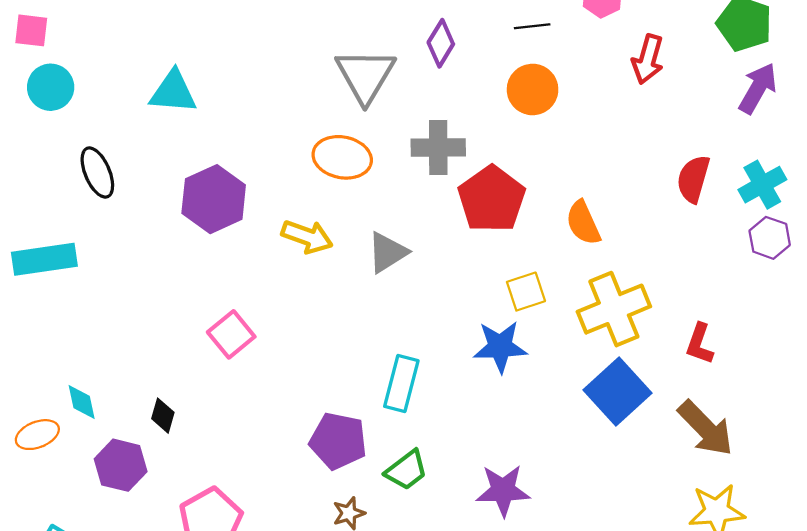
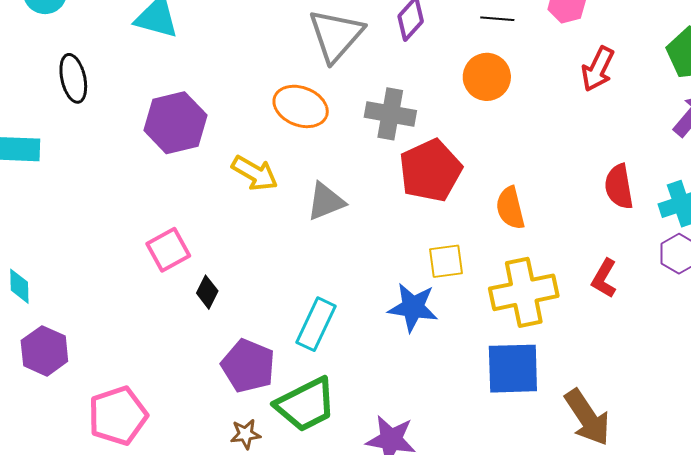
red semicircle: (693, 179) -> (619, 187), turned -36
red L-shape: (700, 344) -> (604, 278), moved
blue square: (618, 391) -> (513, 369), turned 30
black diamond: (163, 416) -> (207, 292), moved
green trapezoid: (406, 470) -> (306, 405), size x1.5

